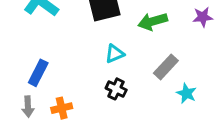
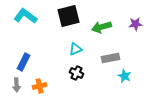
gray rectangle: (166, 67) -> (110, 58), turned 36

